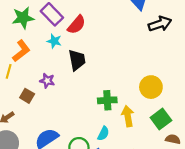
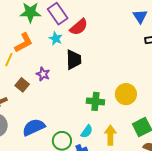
yellow circle: (151, 87) -> (126, 94), moved
yellow arrow: (128, 116) -> (110, 135), moved

